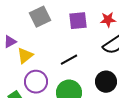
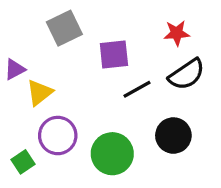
purple square: (78, 21) -> (114, 55), moved
black line: (69, 60) -> (137, 89), moved

